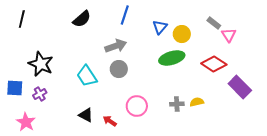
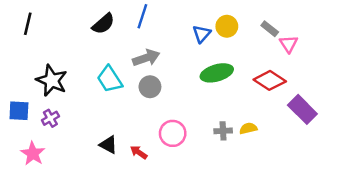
blue line: (125, 15) -> (142, 16), moved
yellow circle: (182, 34) -> (227, 26), moved
cyan trapezoid: (87, 76) -> (110, 79), moved

